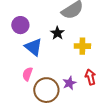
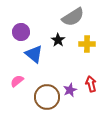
yellow cross: (82, 46) -> (87, 44), moved
pink semicircle: (27, 74) -> (17, 81), moved, turned 32

